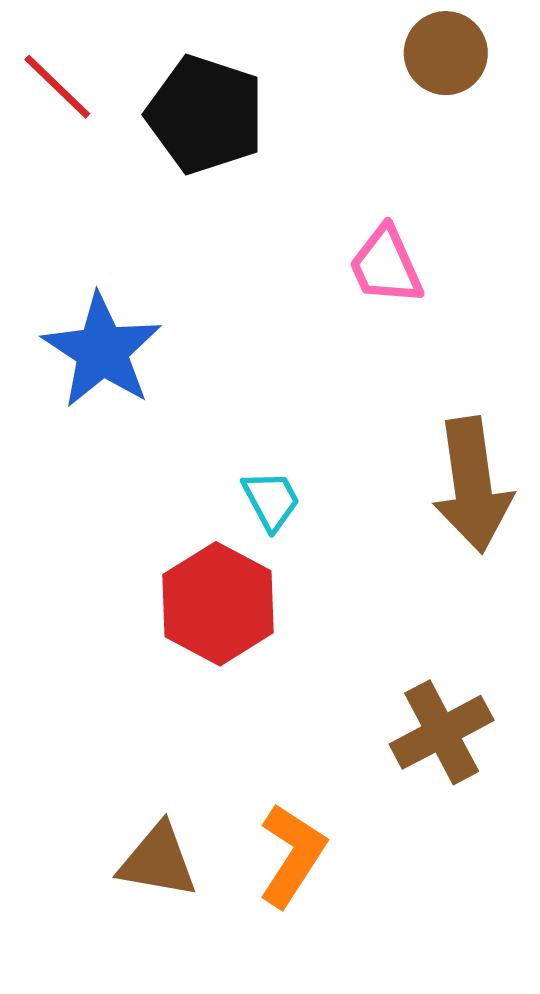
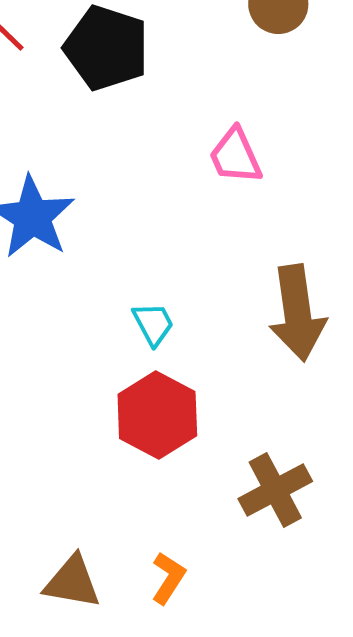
red hexagon: (218, 604) -> (157, 415), moved
orange L-shape: (292, 855) -> (168, 578), size x0.7

